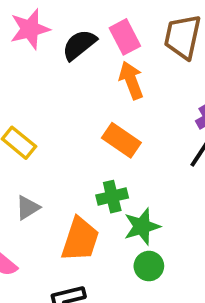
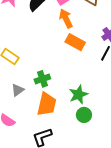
orange rectangle: (121, 140) -> (75, 42), moved
green cross: (112, 197) -> (42, 79), moved

